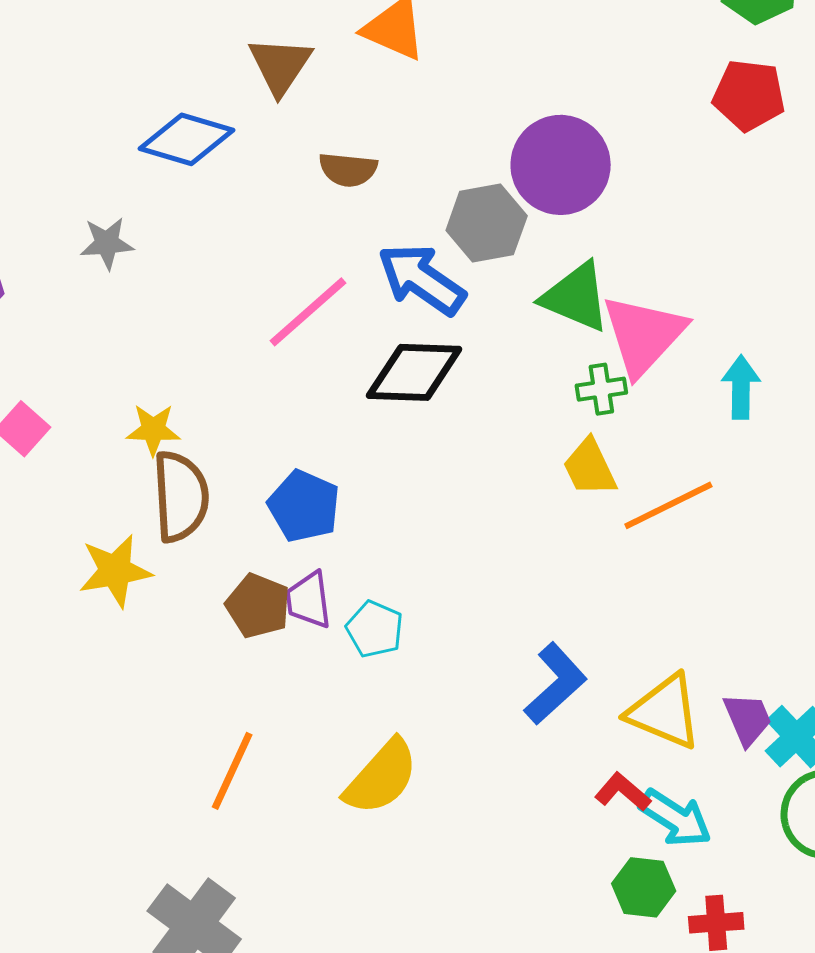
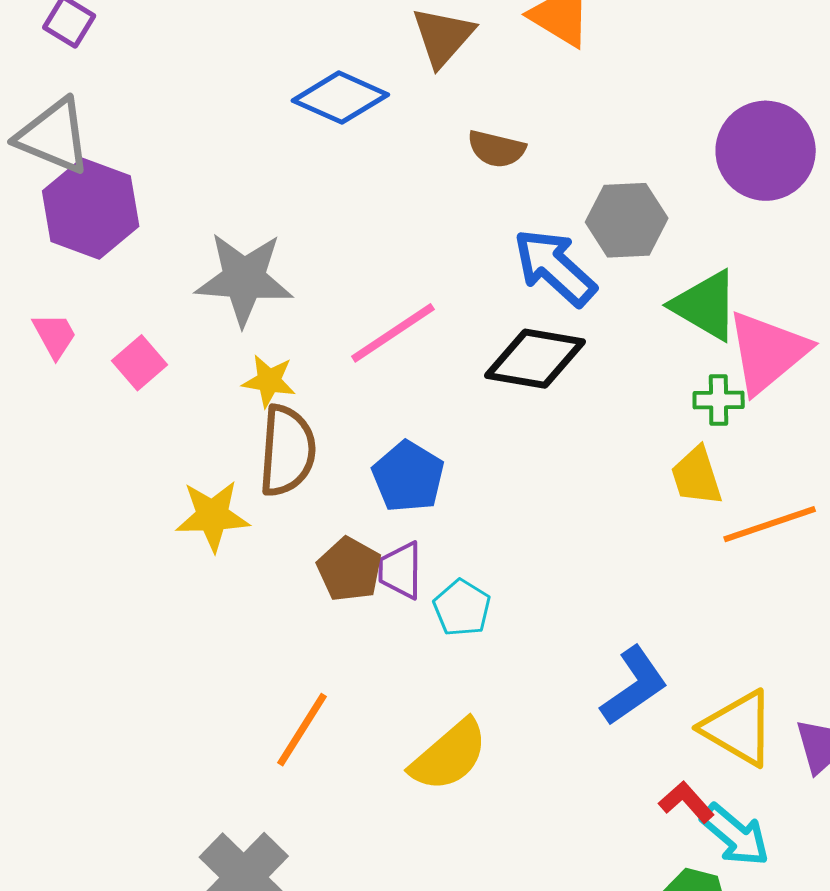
purple circle: (561, 165) -> (766, 151), moved
gray star: (107, 243) -> (244, 279), moved, size x1.8
pink line: (308, 312) -> (393, 333), moved

